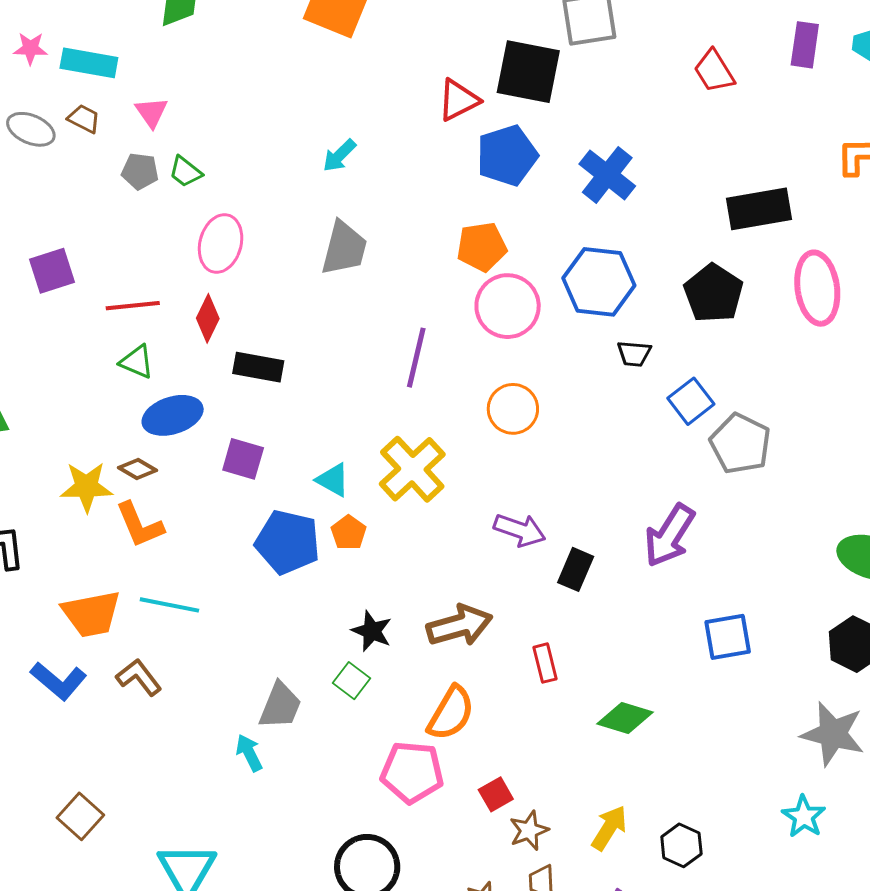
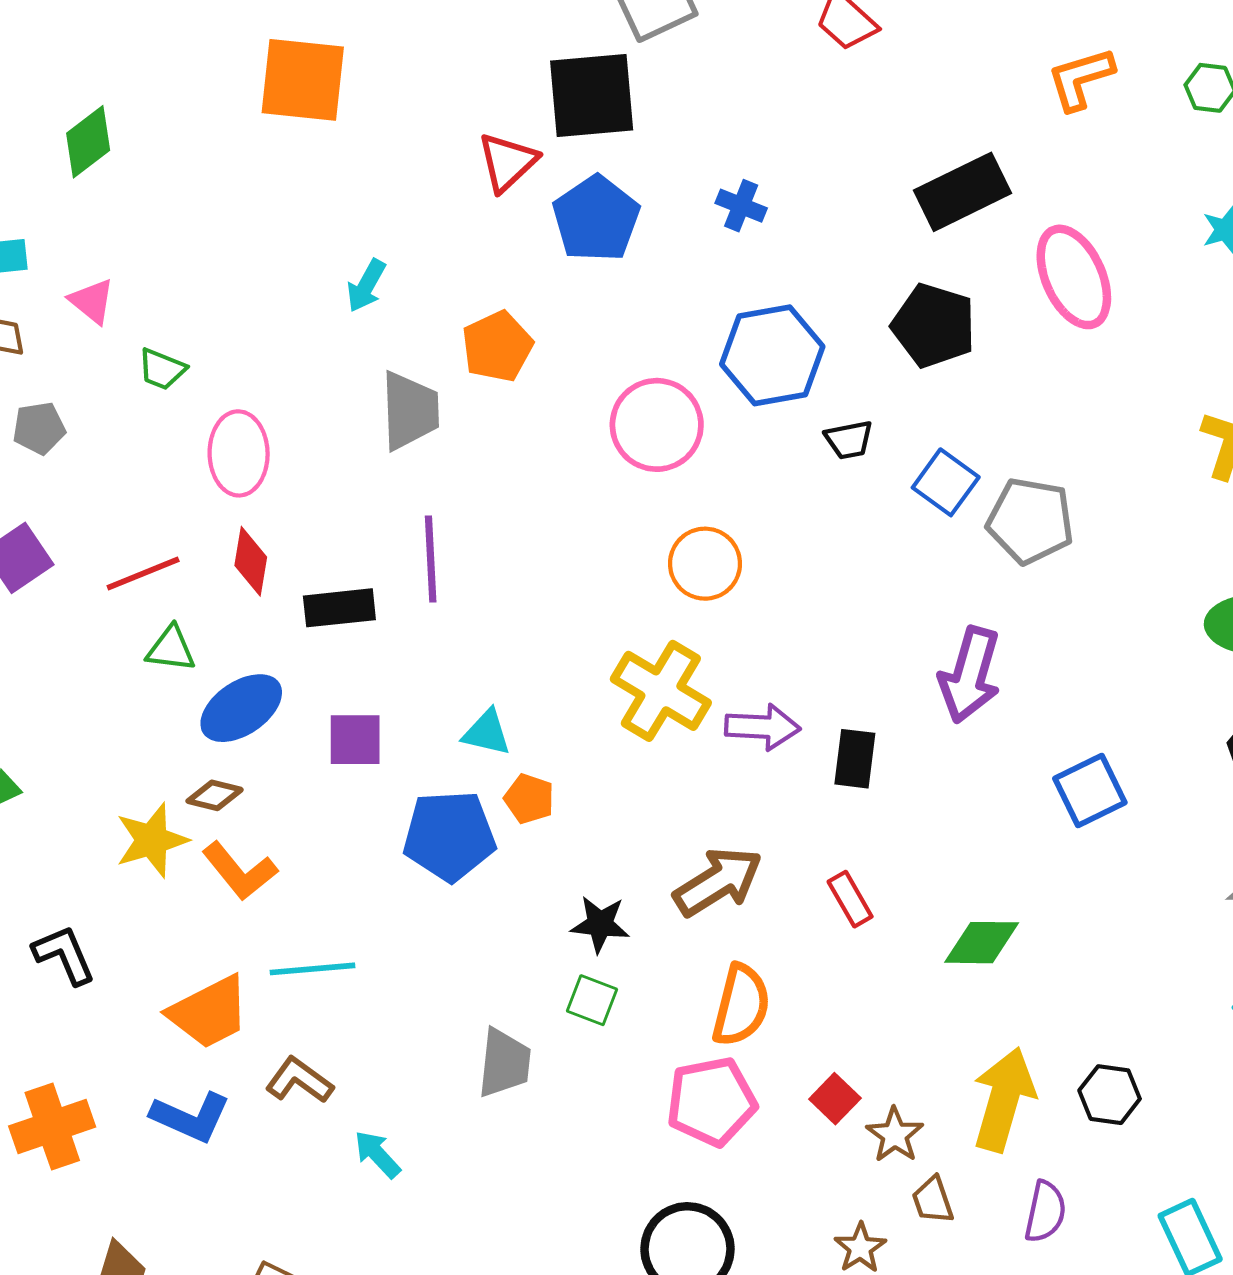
gray pentagon: (140, 171) -> (39, 428), moved
blue cross: (607, 175) -> (741, 206), size x0.6
orange pentagon: (482, 247) -> (497, 346), moved
purple line: (416, 358) -> (431, 559), moved
yellow cross: (412, 469) -> (661, 691), moved
cyan arrow: (249, 753) -> (377, 1154), moved
yellow arrow: (609, 828) -> (1004, 1099), size x1.5

